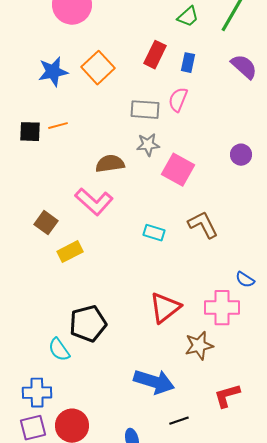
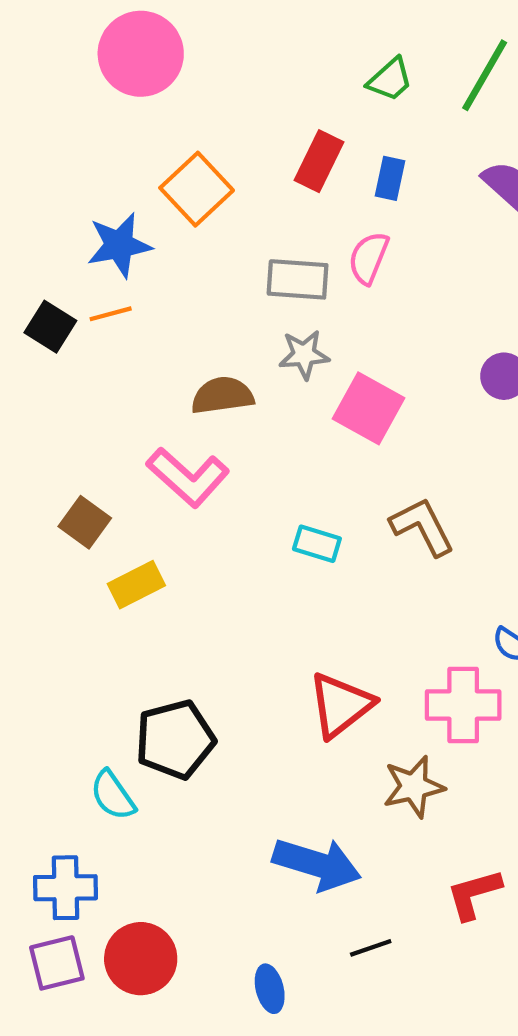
blue star: (53, 72) -> (119, 245), moved
black square: (30, 132) -> (50, 327), turned 30

